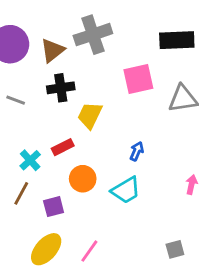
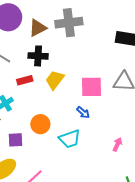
pink square: (138, 79) -> (91, 87), moved
red rectangle: (63, 147) -> (25, 80), moved
blue arrow: (137, 151) -> (83, 112), turned 96

